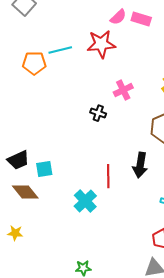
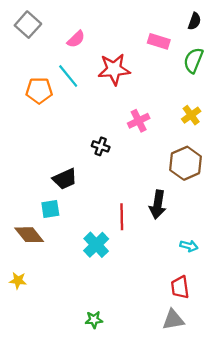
pink semicircle: (118, 17) -> (76, 39), moved
cyan line: (60, 50) -> (68, 76), turned 65
black cross: (98, 113) -> (101, 146), moved
black trapezoid: (18, 160) -> (65, 179), moved

